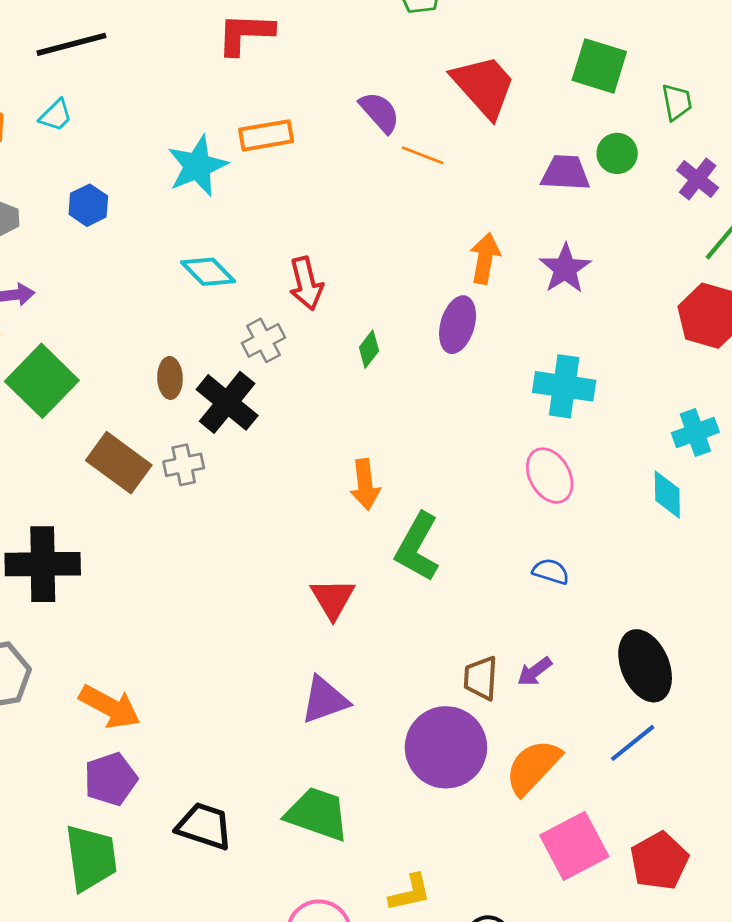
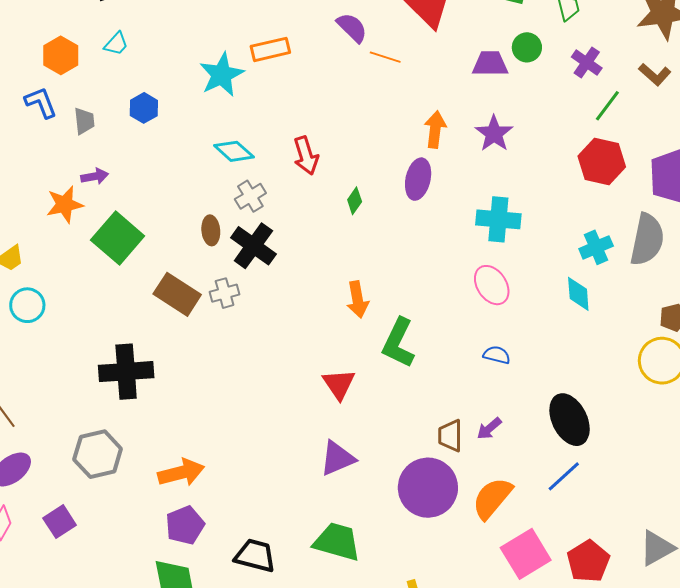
gray cross: (263, 340) -> (250, 196), moved
orange arrow: (110, 707) -> (181, 473), turned -39

